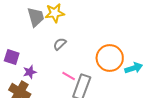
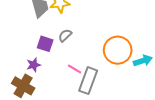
purple square: (12, 57) -> (45, 44), moved

